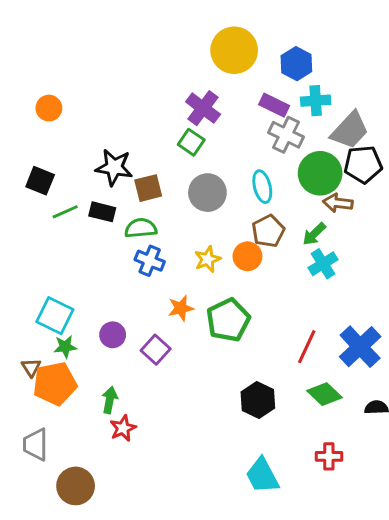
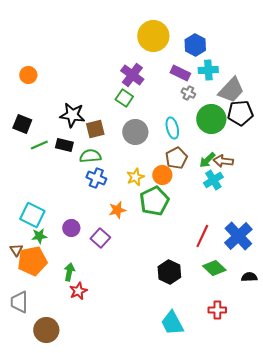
gray cross: (286, 135) -> (188, 93), size x0.6
brown arrow: (338, 203) -> (223, 161), moved
green pentagon: (228, 320) -> (154, 201), moved

